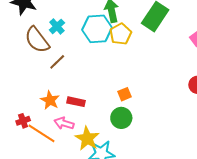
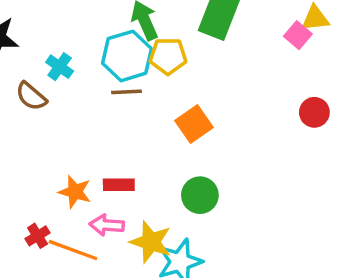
yellow pentagon: (121, 34) -> (168, 56), turned -30
brown semicircle: (37, 40) -> (31, 96), size x0.7
brown line: (57, 62) -> (127, 92), moved, turned 54
orange square: (125, 94) -> (194, 124), moved, size x1.5

